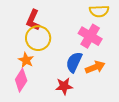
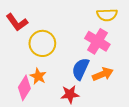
red L-shape: (33, 20) -> (17, 22), moved, turned -60
orange star: (26, 60) -> (38, 76), moved

